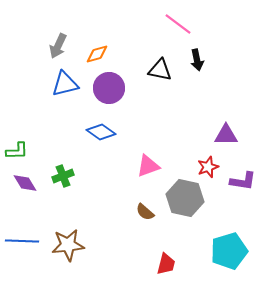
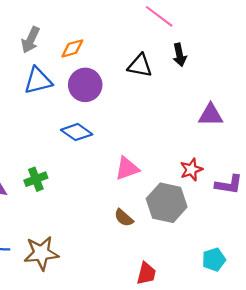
purple triangle: (226, 135) -> (211, 115), moved
cyan pentagon: (229, 251) -> (214, 260), size x0.6

